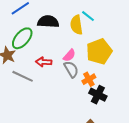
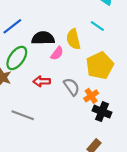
cyan line: (88, 16) -> (97, 26), moved
pink semicircle: (69, 55) -> (57, 53), moved
gray line: (23, 76) -> (23, 115), moved

